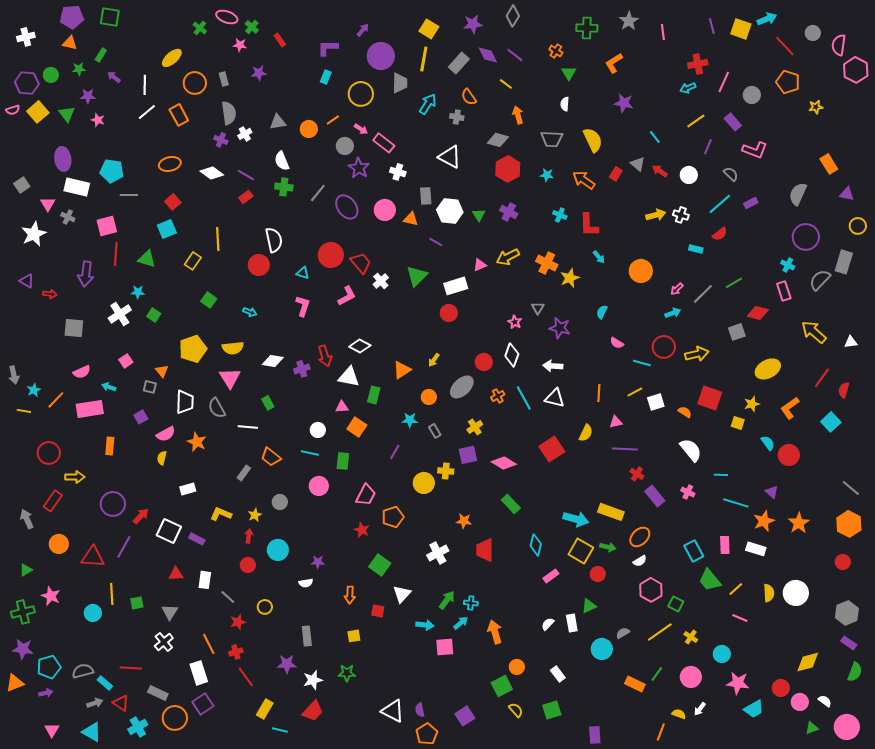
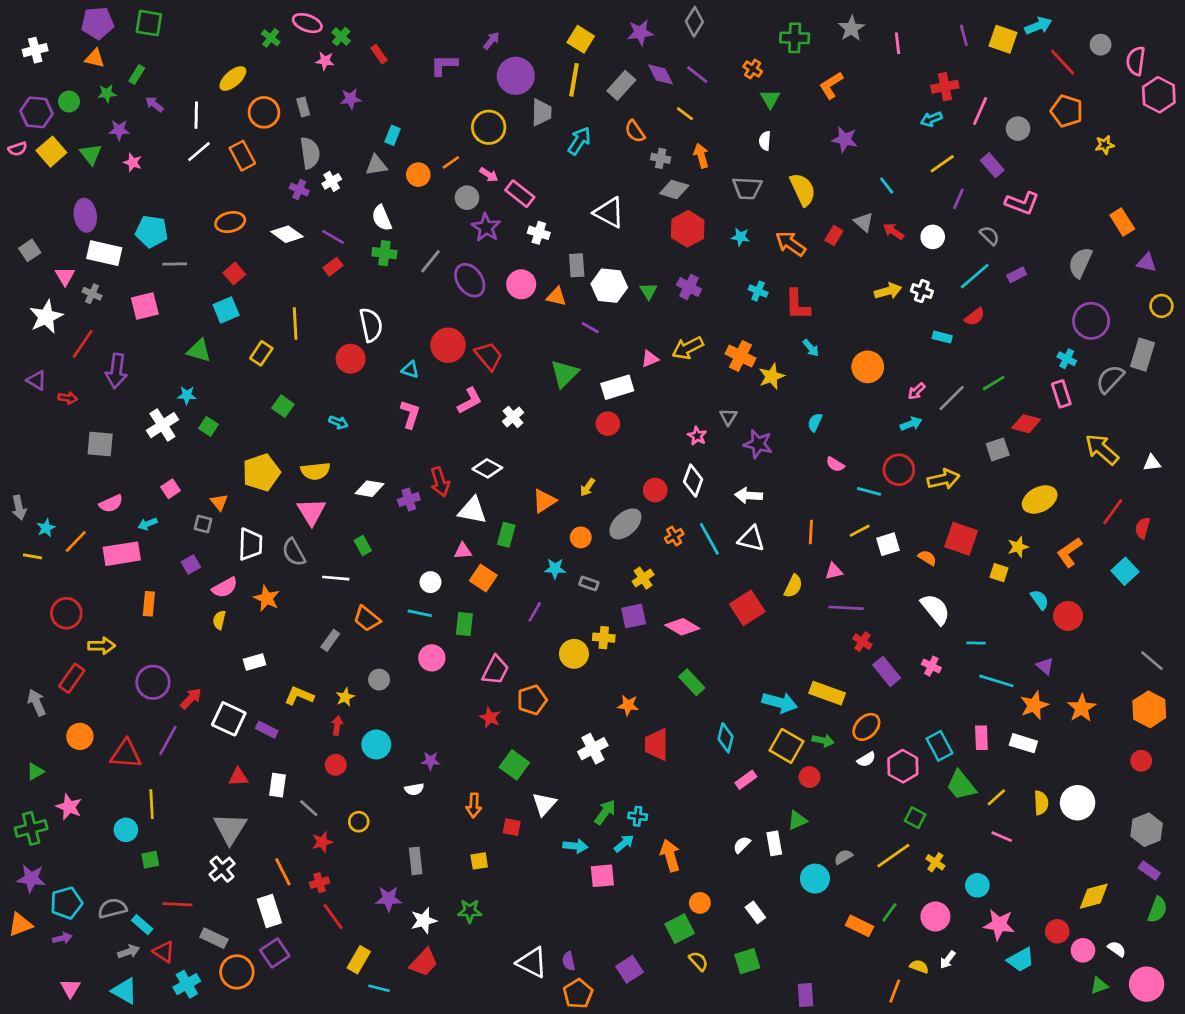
cyan rectangle: (326, 77) -> (393, 135), moved
gray cross: (457, 117) -> (661, 158), moved
red line: (116, 254) -> (83, 344), moved, turned 30
white cross: (381, 281) -> (513, 417), moved
cyan arrow: (109, 387) -> (148, 524), turned -40
gray rectangle: (435, 431) -> (589, 583), turned -40
pink hexagon: (651, 590) -> (903, 766), moved
green square: (137, 603) -> (150, 860), moved
gray triangle: (170, 612) -> (230, 828), size x1.5

